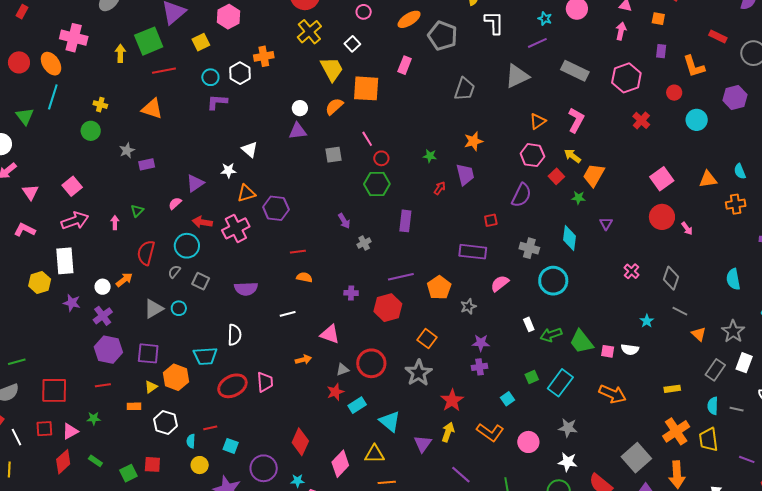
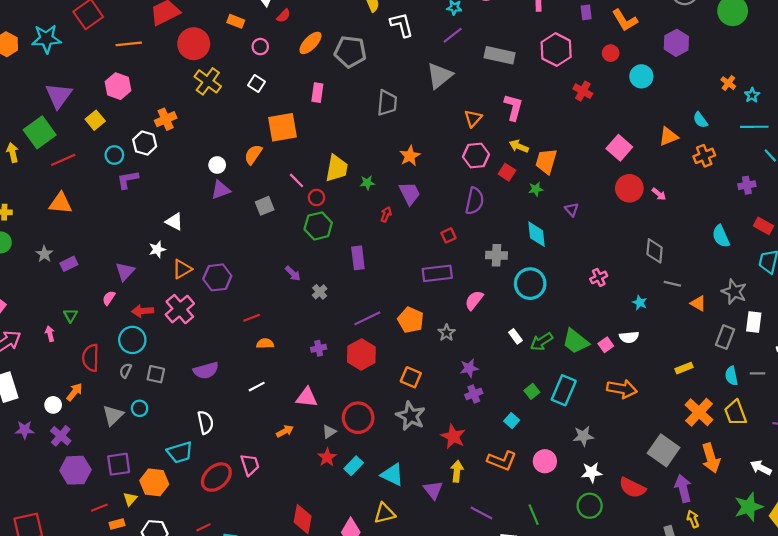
yellow trapezoid: (332, 69) -> (337, 168), moved, turned 52
pink cross: (632, 271) -> (599, 277), moved, turned 35
pink square: (608, 351) -> (606, 345), turned -32
red line: (103, 385) -> (99, 508), moved

